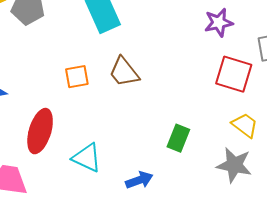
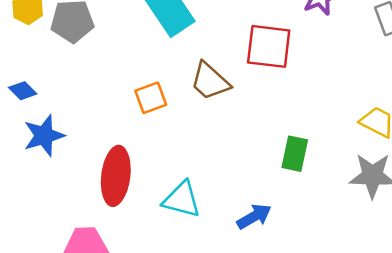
red square: (234, 74) -> (269, 46), moved

